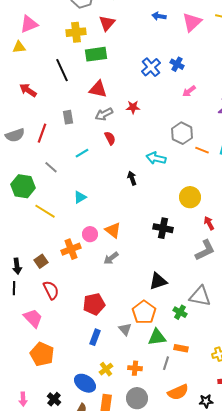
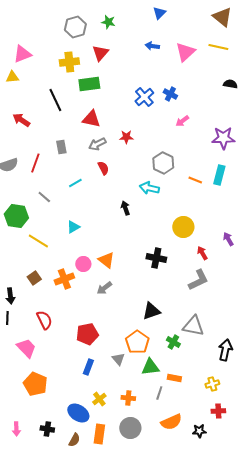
gray hexagon: (182, 133) -> (163, 163), moved
brown square: (41, 261) -> (34, 278), moved
black cross: (54, 399) -> (47, 429), turned -32

